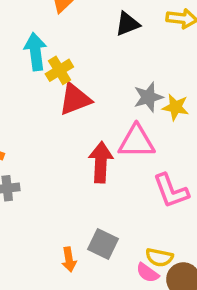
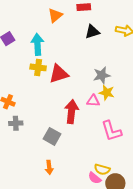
yellow cross: (59, 70) -> (38, 67), moved, turned 35
yellow star: (176, 107) -> (107, 93), moved
pink triangle: (137, 142) -> (93, 101), size x0.6
gray square: (103, 244) -> (52, 136), moved

